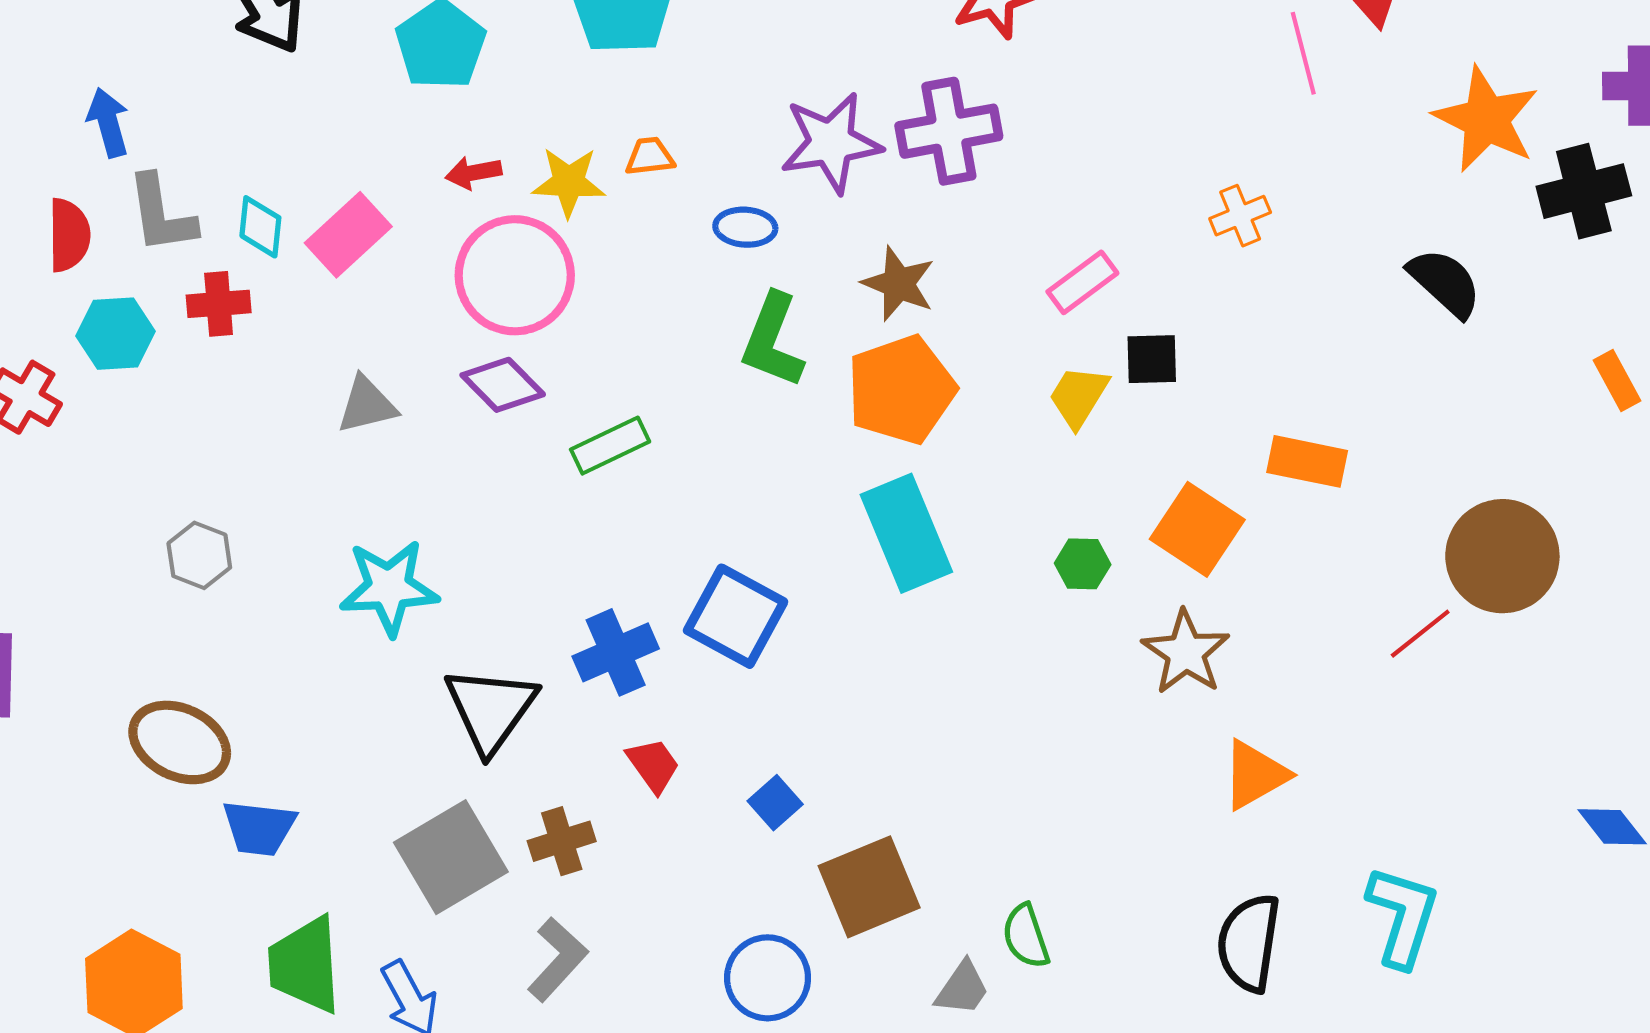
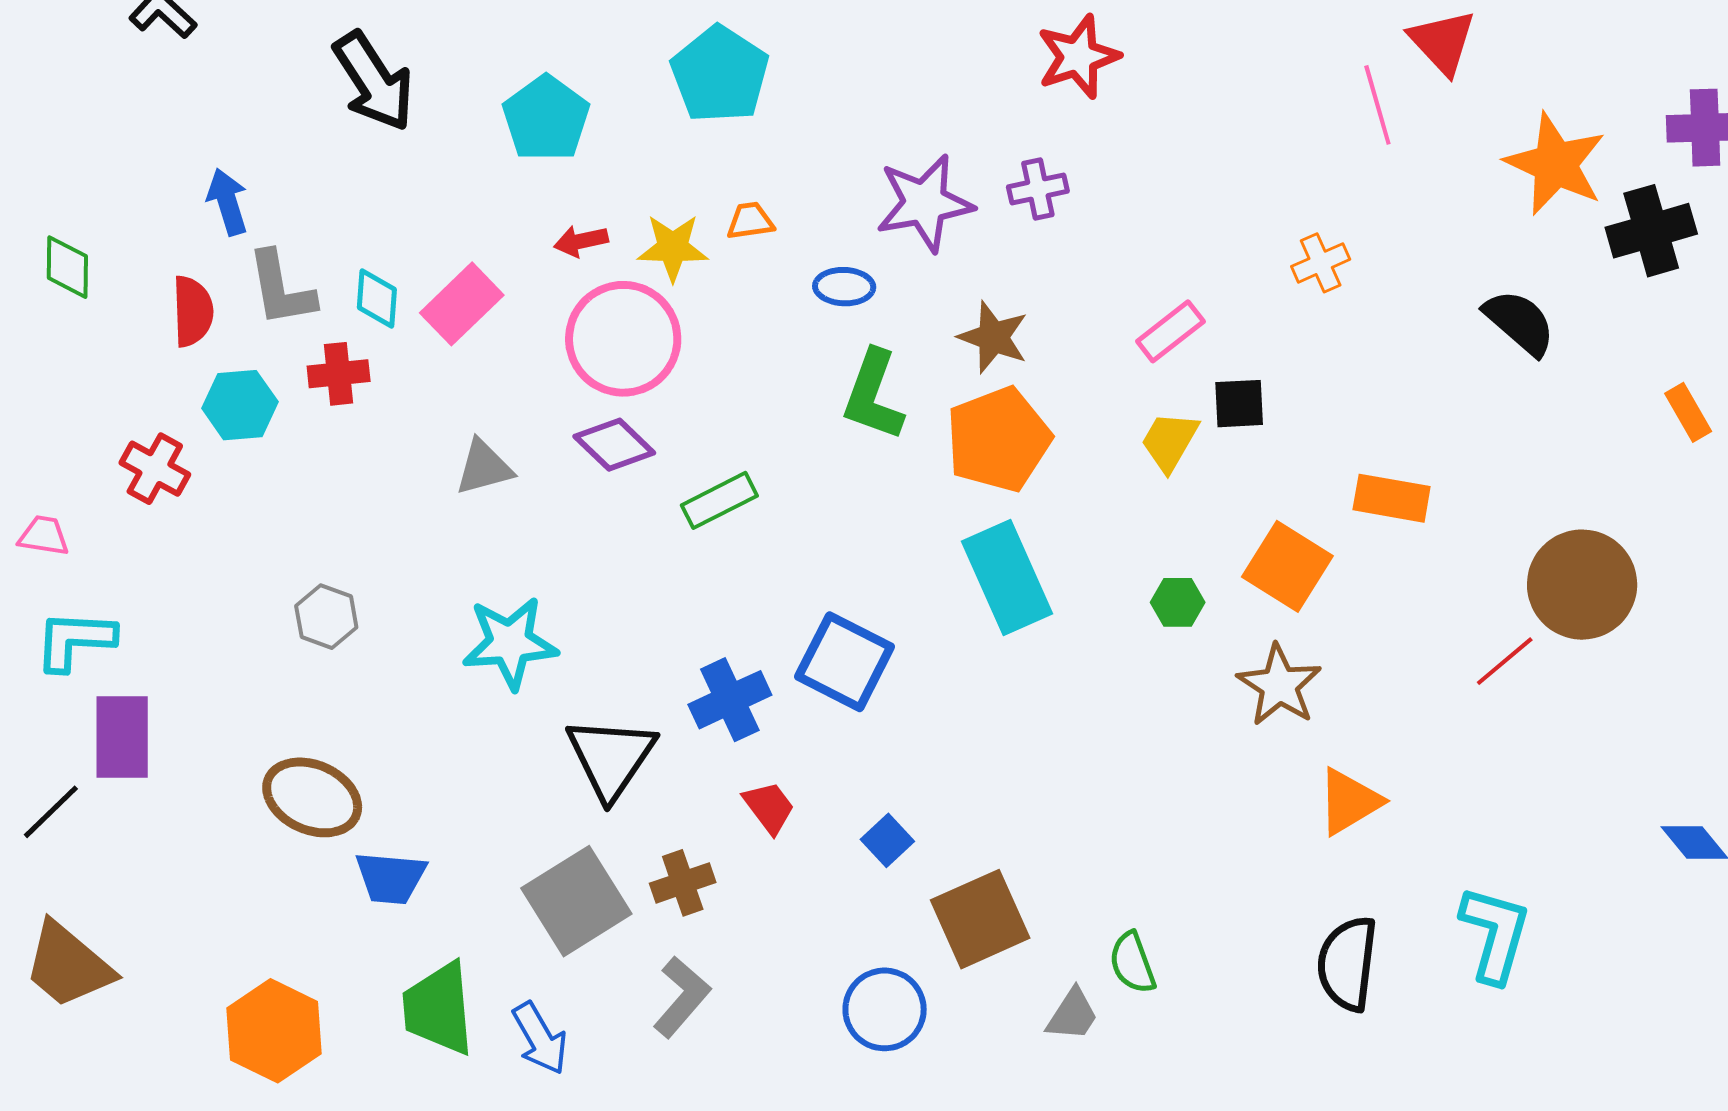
purple cross: (949, 131) -> (1038, 189), size x0.6

